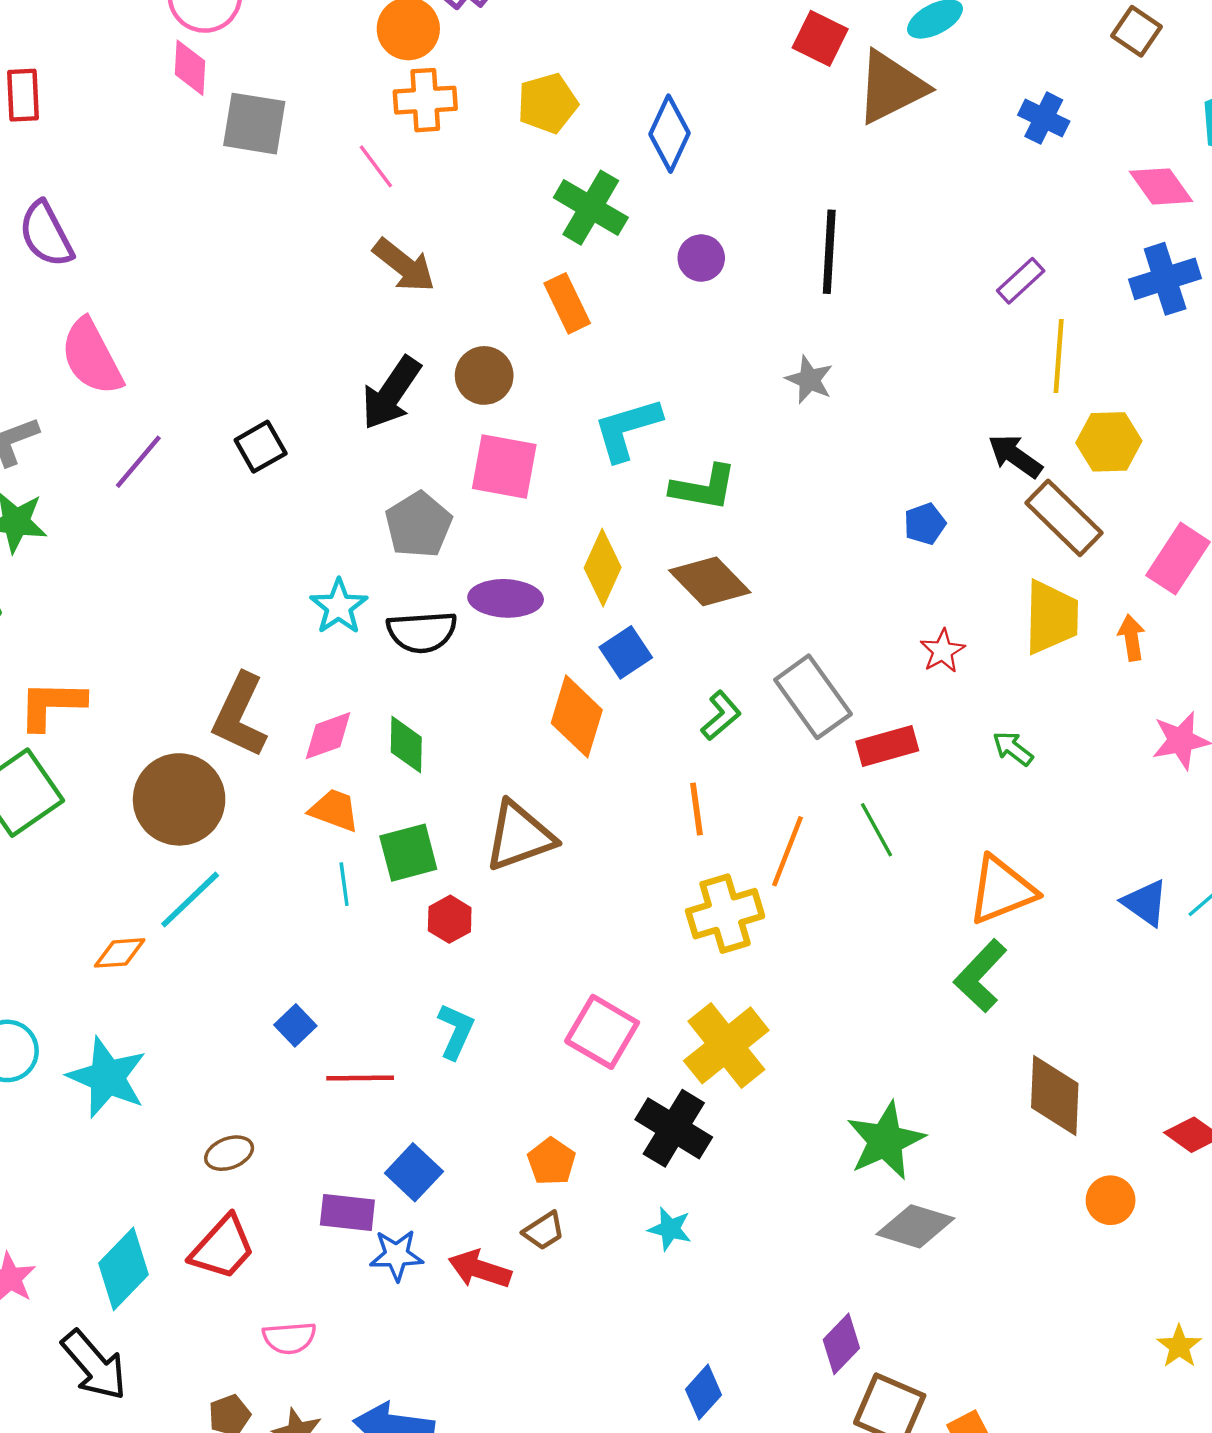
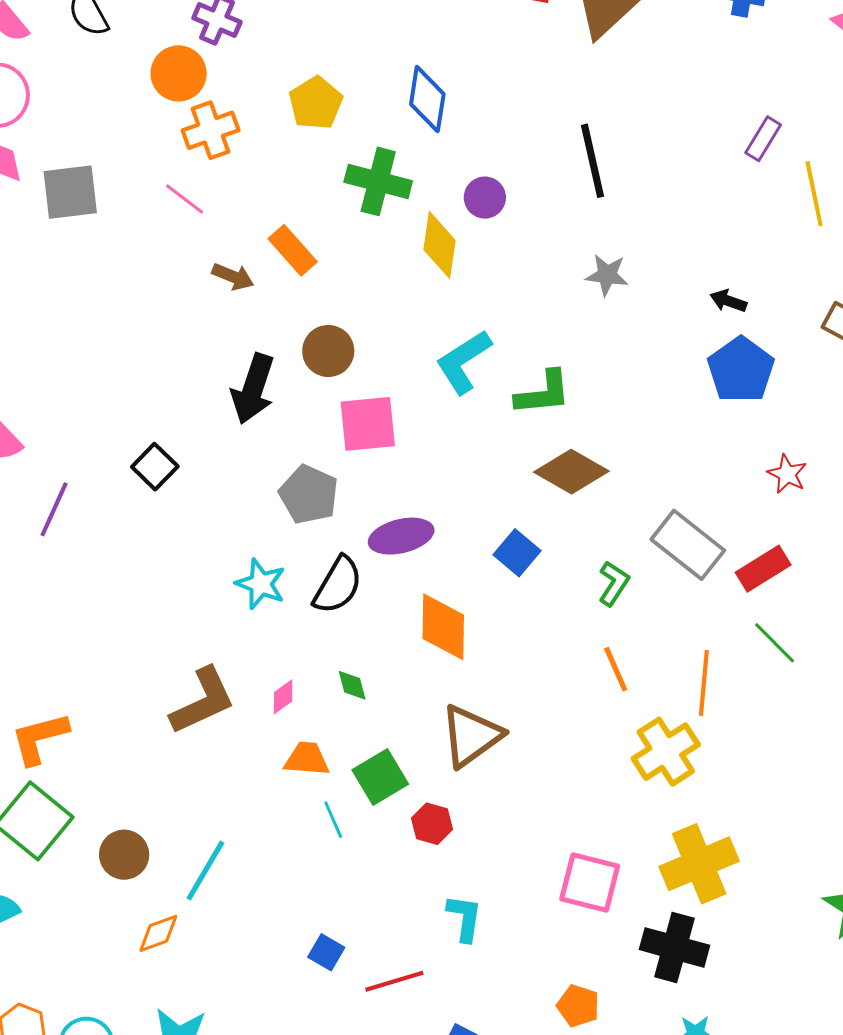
brown arrow: (404, 265) -> (233, 277), size x0.7
orange rectangle: (567, 303) -> (293, 250), moved
black arrow: (1015, 456) -> (728, 301), moved, size x0.7
blue pentagon: (925, 524) -> (741, 370), size x1.8
yellow diamond: (603, 568) -> (440, 245), moved
black semicircle: (422, 632) -> (338, 585), turned -40
brown L-shape: (240, 715) -> (203, 701), turned -124
orange diamond: (577, 716) -> (443, 627), moved
pink diamond: (328, 736) -> (283, 697), size x0.7
green diamond: (406, 745) -> (352, 685), size x0.7
brown circle: (179, 799) -> (124, 855), moved, size x0.6
yellow cross: (726, 1045) -> (699, 864), turned 32

